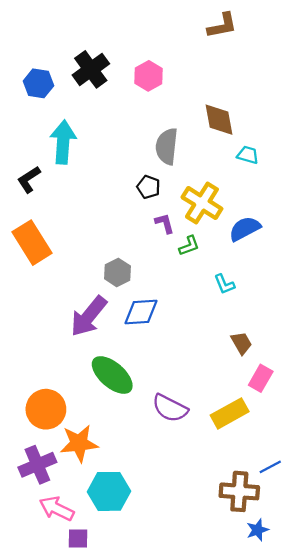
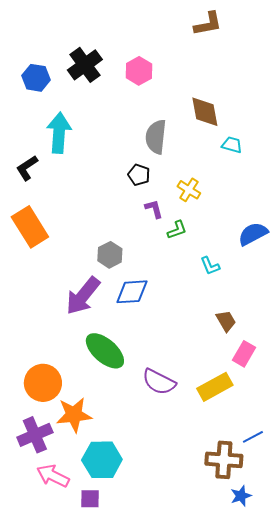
yellow cross: (202, 203) -> (189, 190), size x0.6
blue semicircle: (245, 229) -> (253, 234), moved
purple square: (78, 538) -> (90, 499), moved

